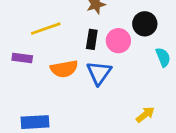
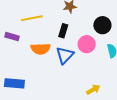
pink circle: (118, 41) -> (87, 44), moved

